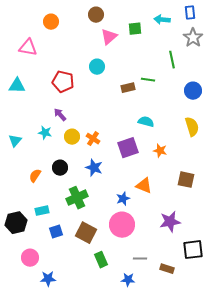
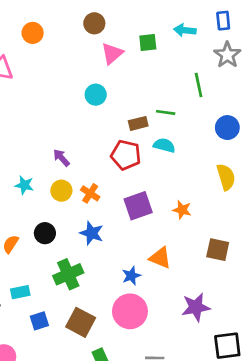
red pentagon: (63, 82) -> (126, 155), moved
purple arrow: (60, 115) -> (61, 158), moved
cyan semicircle: (146, 122) -> (164, 145), moved

